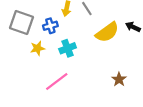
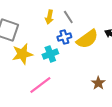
blue cross: (50, 26) -> (64, 37), moved
yellow star: (38, 48) -> (22, 54), size x1.5

